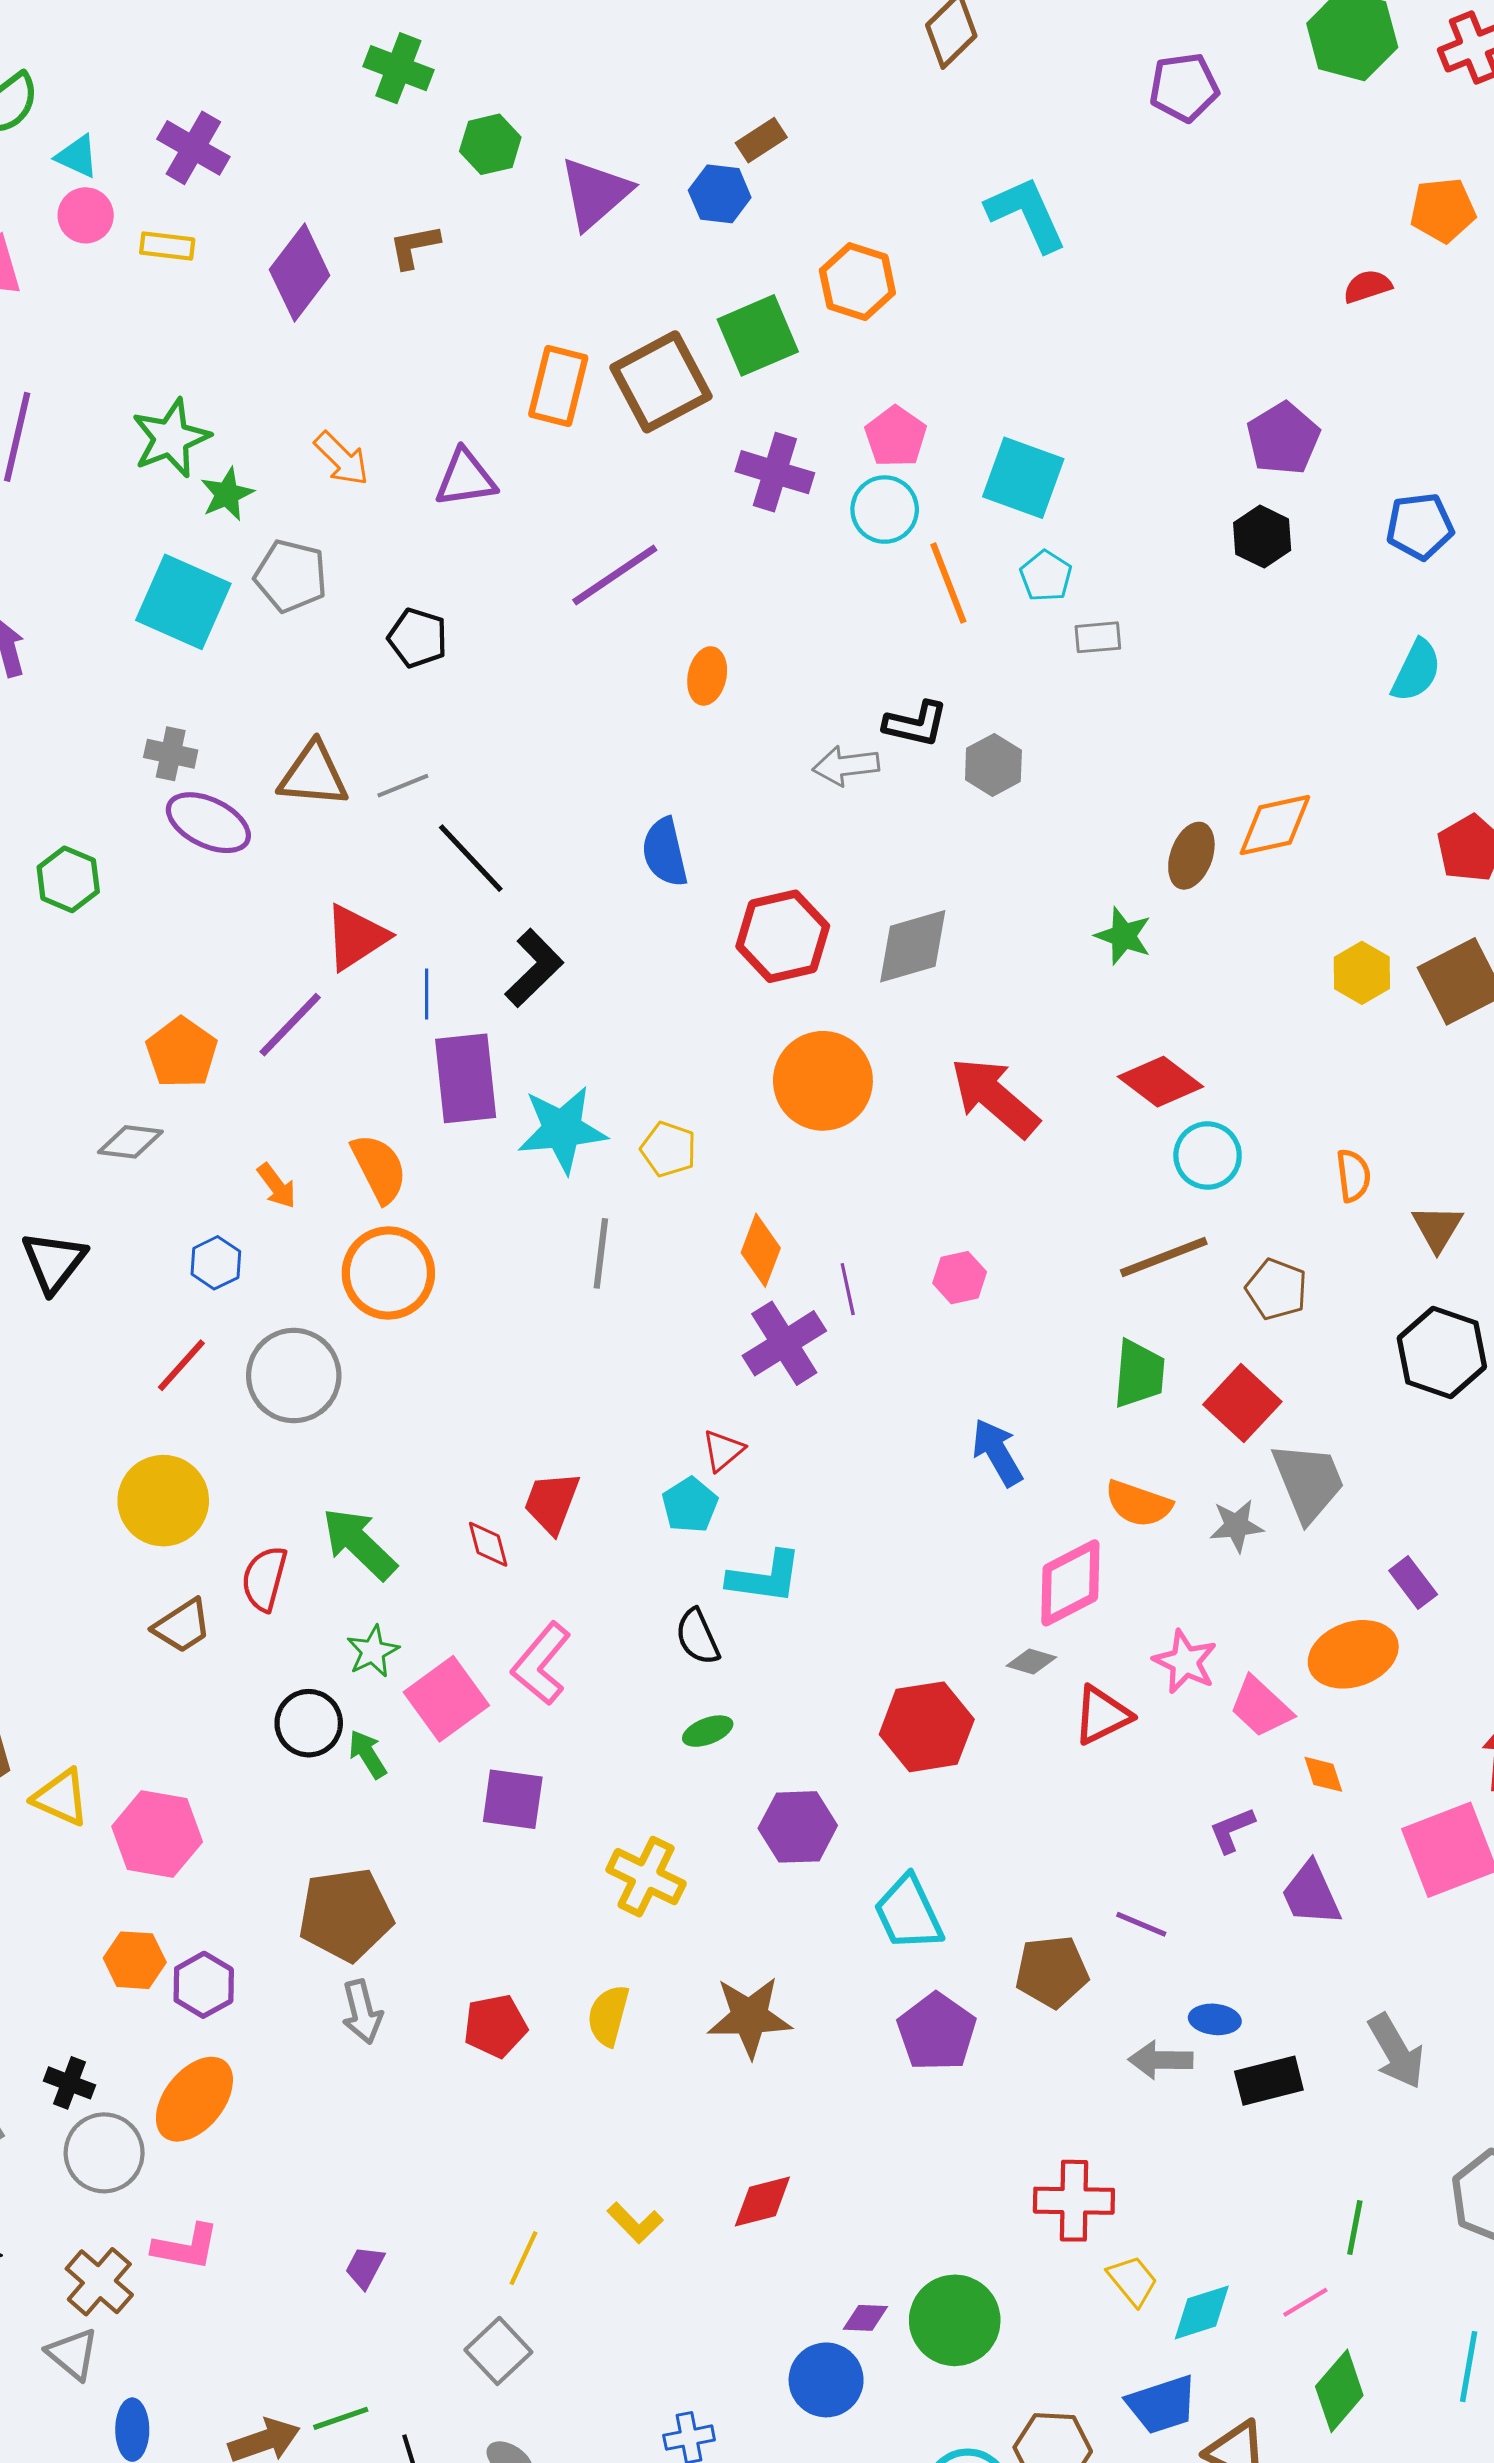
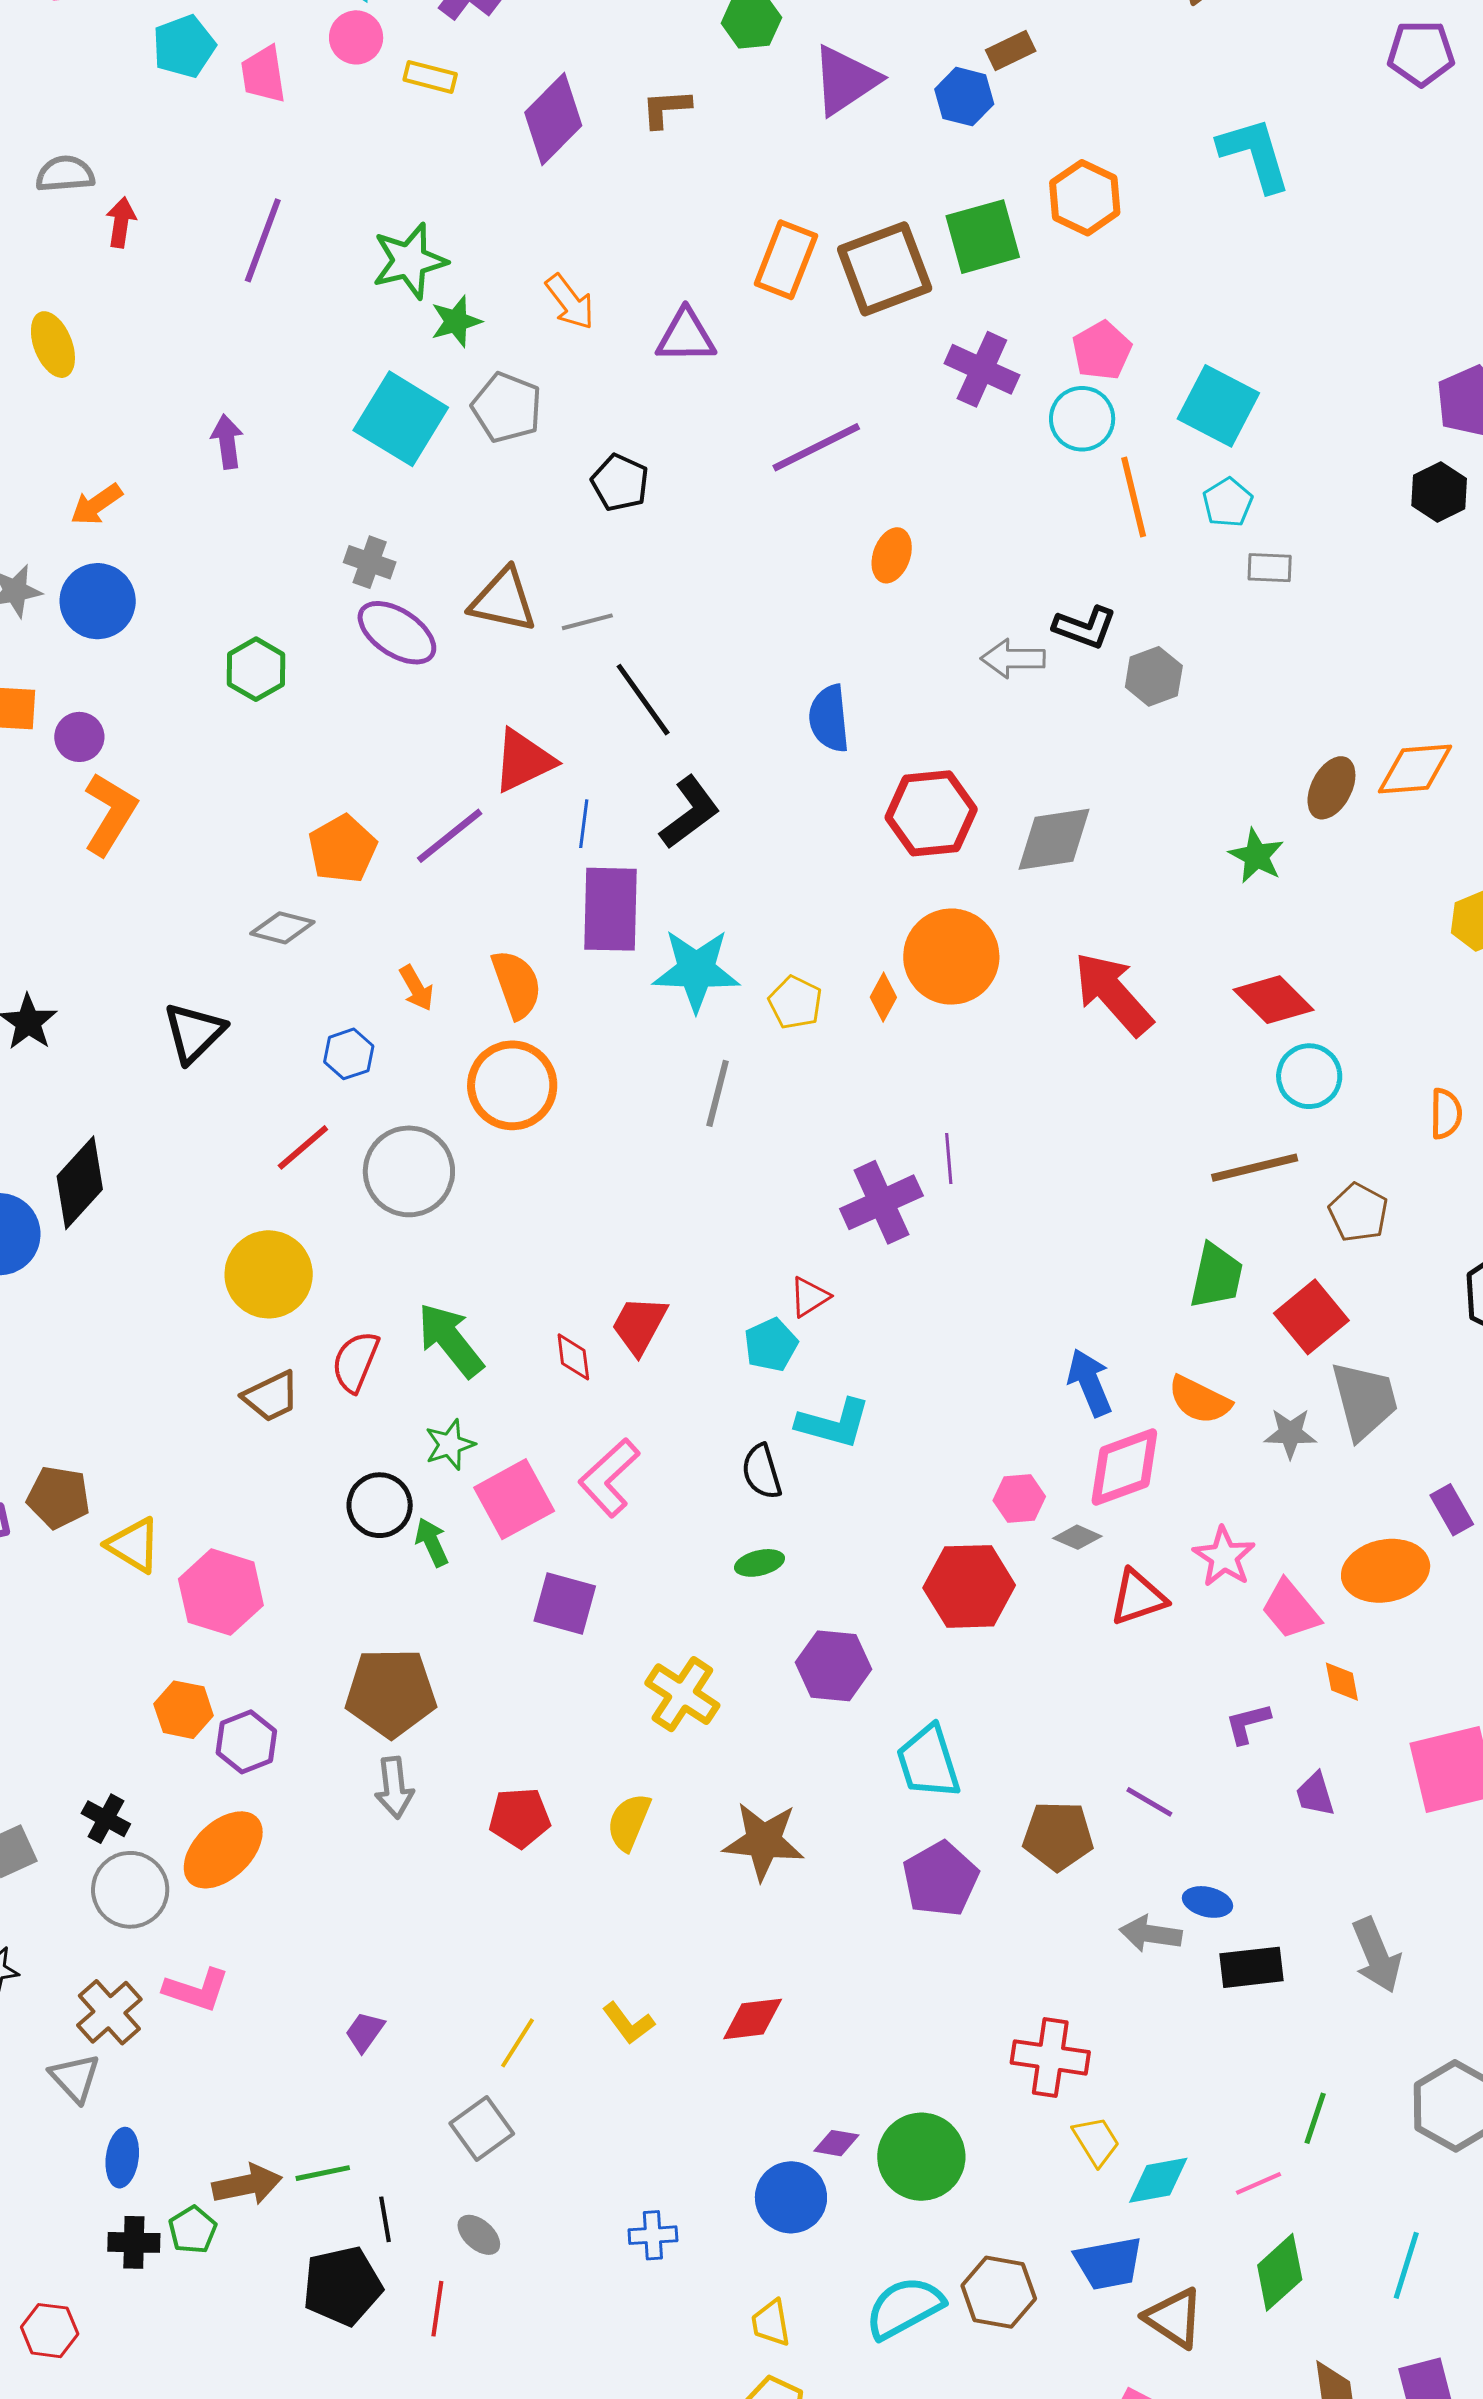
orange diamond: (761, 1250) -> (883, 997), moved, size x0.7
pink hexagon: (960, 1278) -> (1019, 1498), moved
blue arrow: (997, 1452) -> (1090, 1383), moved
purple trapezoid: (1311, 1894) -> (1315, 1794), size x0.7

